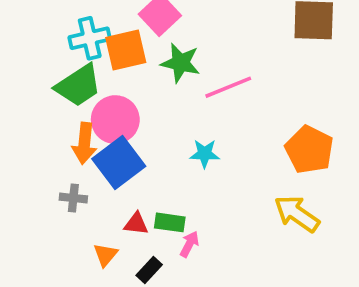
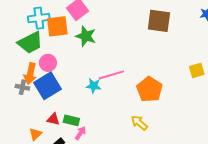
pink line: (228, 87) -> (111, 75), moved
pink circle: (115, 120) -> (48, 63), size x0.7
gray cross: (73, 198) -> (22, 87), moved
yellow arrow: (297, 214) -> (139, 123), size x0.7

